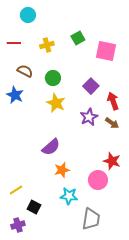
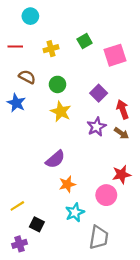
pink square: (106, 51) -> (115, 55), turned -30
red star: (112, 161) -> (121, 174), turned -30
cyan star: (69, 196) -> (75, 212), turned -30

